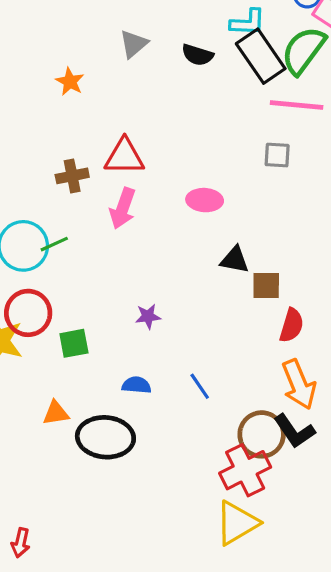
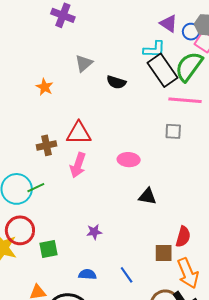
black semicircle: (197, 55) -> (116, 82), moved
brown square: (266, 286) -> (164, 253), moved

